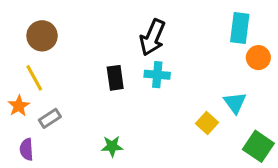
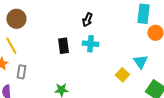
black arrow: (153, 37) -> (87, 20), size x0.6
gray rectangle: (50, 118) -> (21, 72), turned -48

